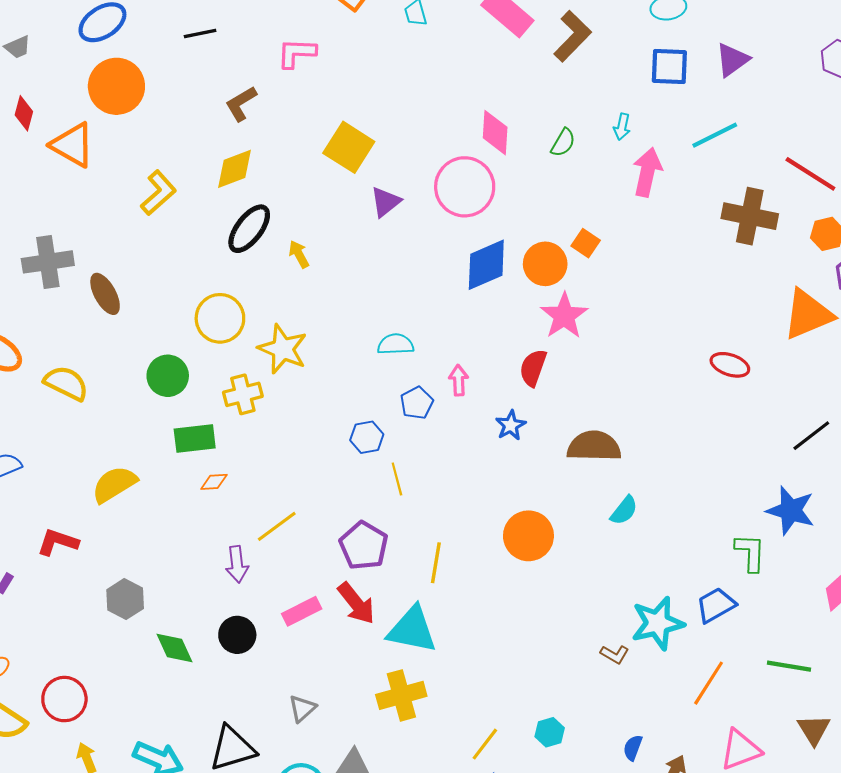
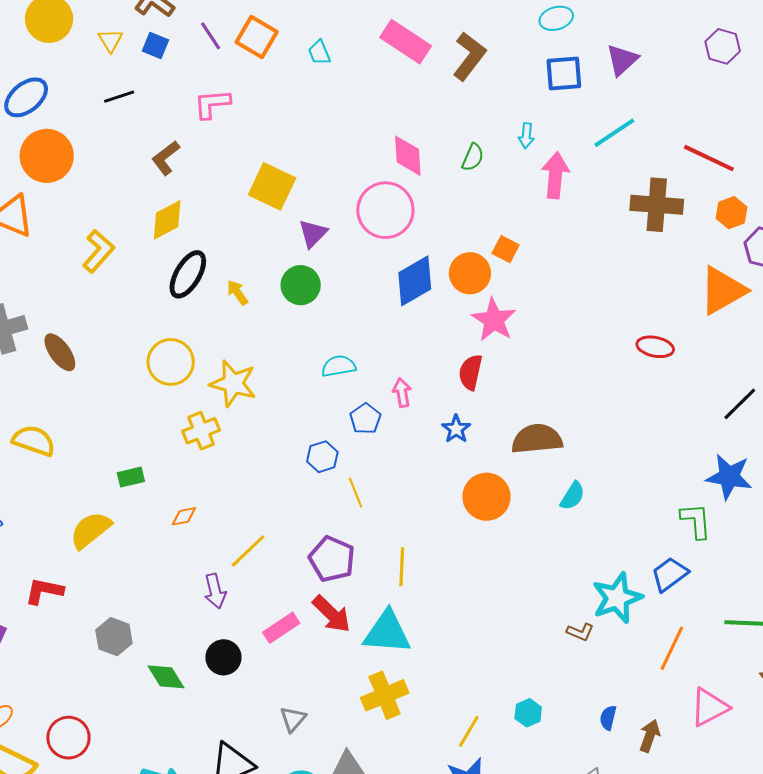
green circle: (168, 376) -> (301, 285), moved
green rectangle: (195, 438) -> (131, 477), moved, size x0.7
orange circle: (528, 536) -> (486, 497), moved

